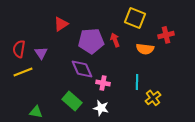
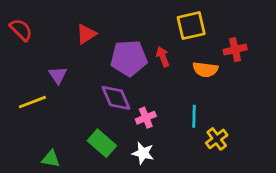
yellow square: (135, 18) -> (191, 26), turned -35
red semicircle: (19, 49) -> (21, 30), moved, turned 126
pink cross: (103, 83) -> (146, 118), turned -32

